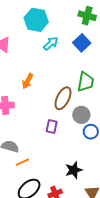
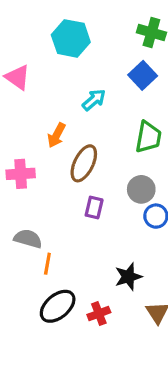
cyan arrow: (51, 44) -> (94, 100), moved
brown ellipse: (63, 98) -> (84, 163), moved
orange line: (22, 162) -> (47, 264), turned -56

